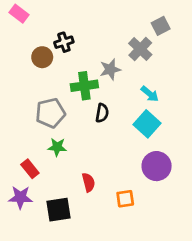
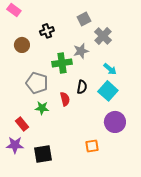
gray square: (161, 26) -> (84, 19), moved
brown circle: (42, 57) -> (22, 45), moved
gray pentagon: (50, 113) -> (37, 83), turned 30
black semicircle: (102, 113) -> (82, 87), moved
red semicircle: (88, 182) -> (65, 99), moved

